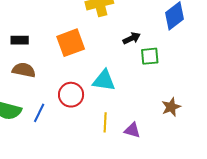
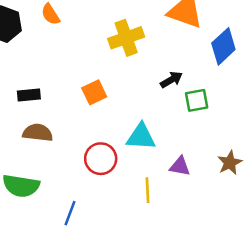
orange square: (71, 43) -> (94, 92), size x0.7
blue line: (39, 113) -> (70, 213), moved
purple triangle: (132, 130) -> (180, 166), moved

